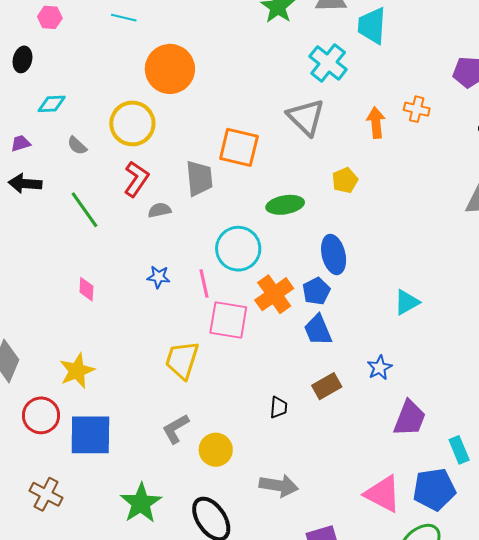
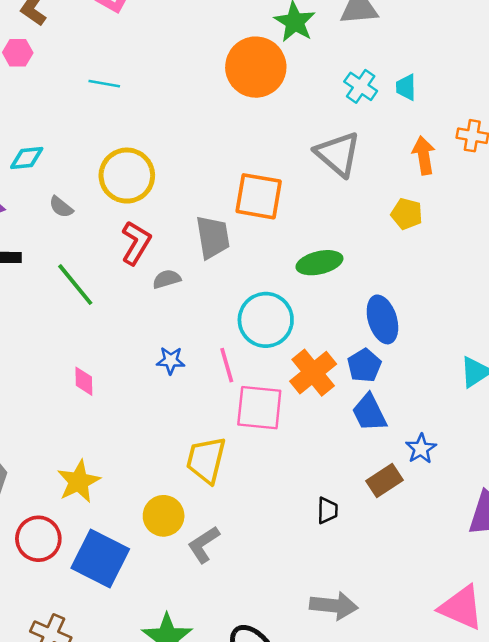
cyan line: (124, 18) -> (104, 84), moved
cyan trapezoid: (372, 26) -> (406, 87), moved, size x0.6
cyan cross: (328, 63) -> (361, 86), size x0.7
orange circle: (170, 69) -> (256, 67), moved
yellow pentagon: (345, 180) -> (407, 214), moved, turned -30
blue star: (380, 368) -> (421, 449), moved
blue square: (90, 435) -> (100, 559), turned 30
yellow circle: (216, 450) -> (164, 516), moved

